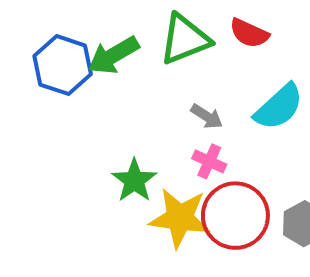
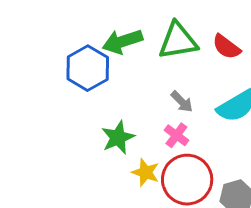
blue hexagon: (63, 65) -> (88, 68), moved
yellow star: (180, 218) -> (146, 172), size x0.6

